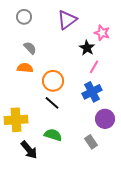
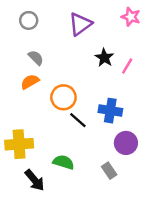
pink star: (102, 33) -> (131, 17), moved
pink line: (94, 67) -> (127, 66), moved
orange semicircle: (25, 68) -> (30, 82), turned -35
blue cross: (92, 92) -> (110, 111), turned 36
black line: (52, 103) -> (78, 120), moved

